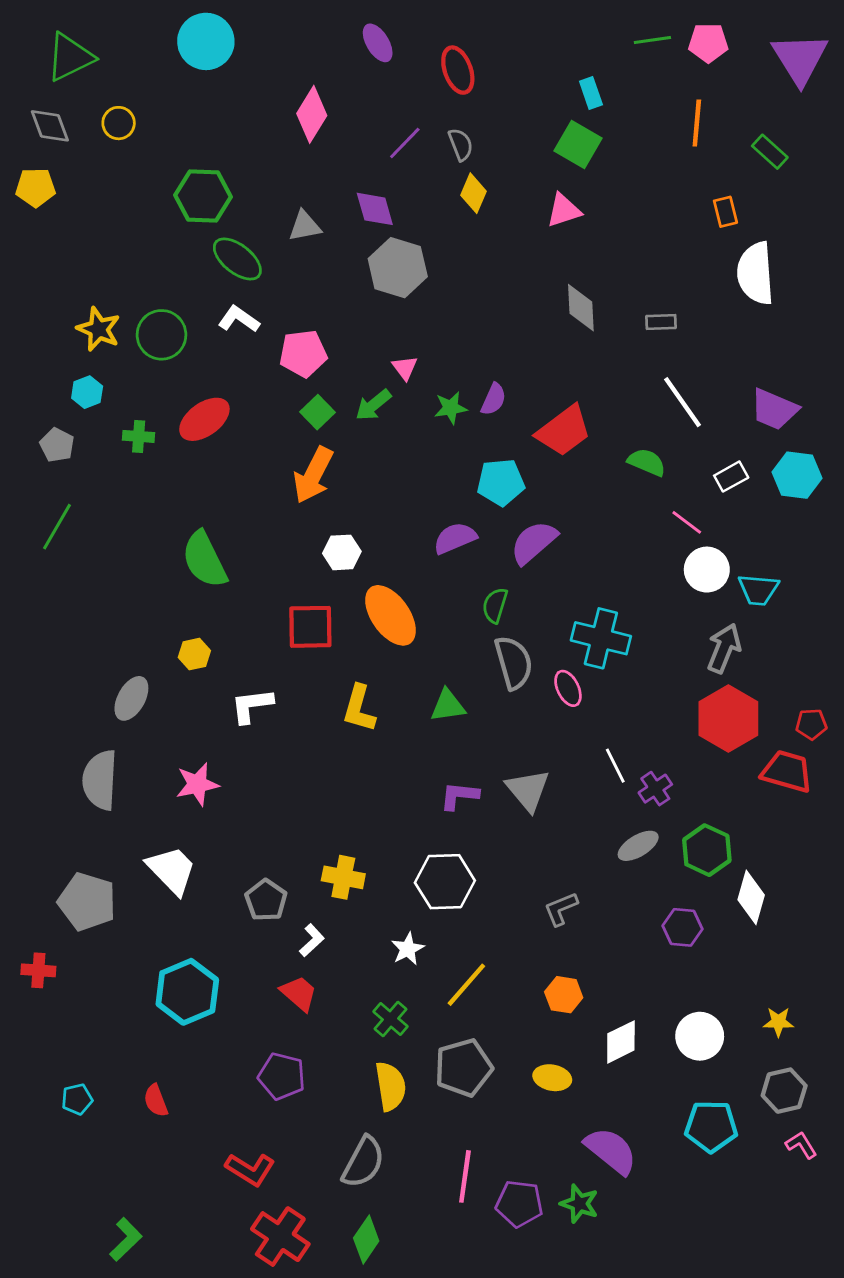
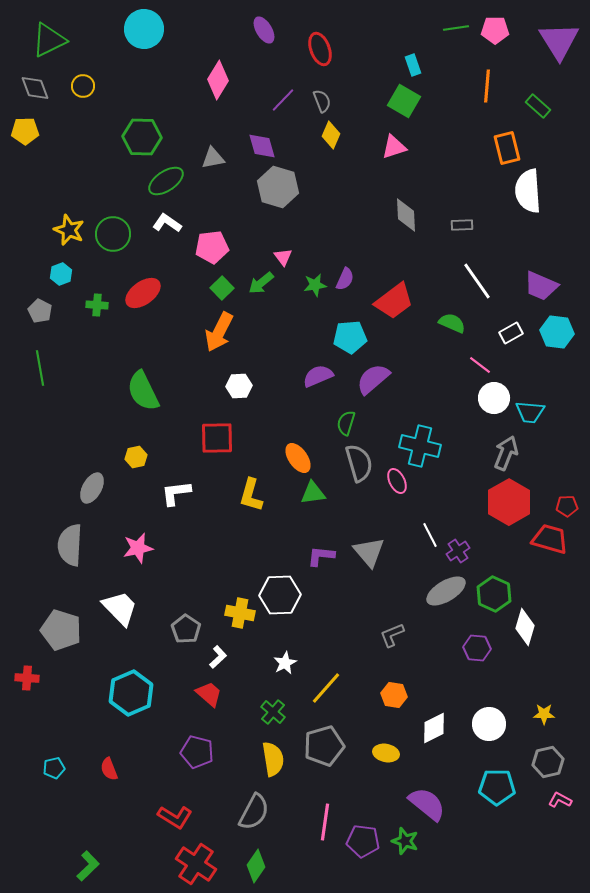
orange rectangle: (725, 212) -> (507, 148), size x1.5
green ellipse: (237, 259) -> (166, 181), turned -72
green line: (57, 527) -> (40, 368), turned -40
orange ellipse: (391, 615) -> (298, 458), moved, size x0.7
gray ellipse: (638, 846) -> (446, 591), size x1.4
white hexagon: (445, 882) -> (280, 595), moved
pink L-shape: (801, 1145) -> (560, 800), turned -30

